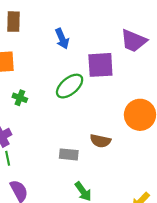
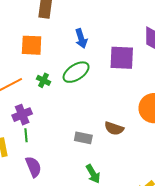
blue arrow: (62, 39) -> (81, 38), moved
green ellipse: (70, 86) -> (76, 72), moved

